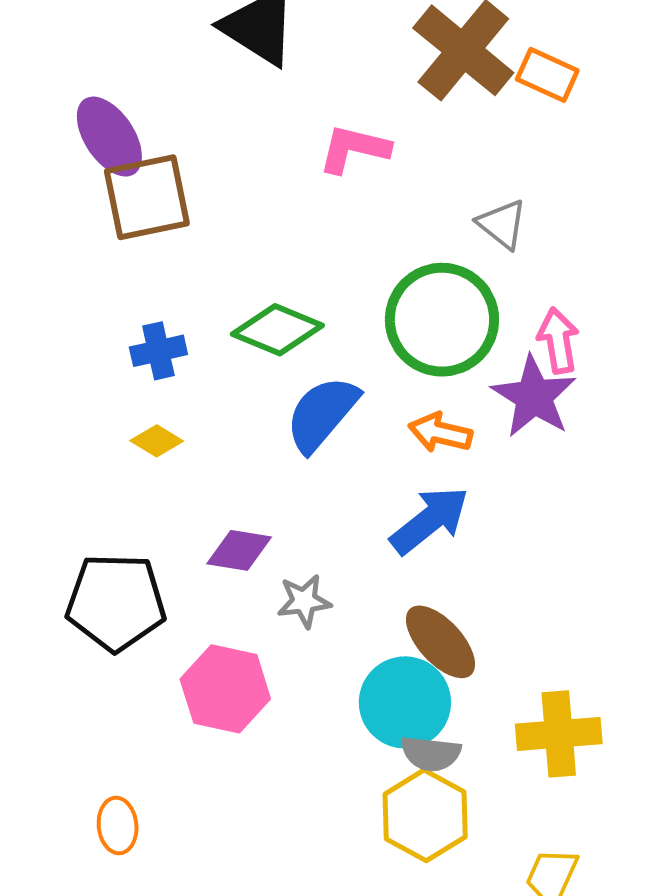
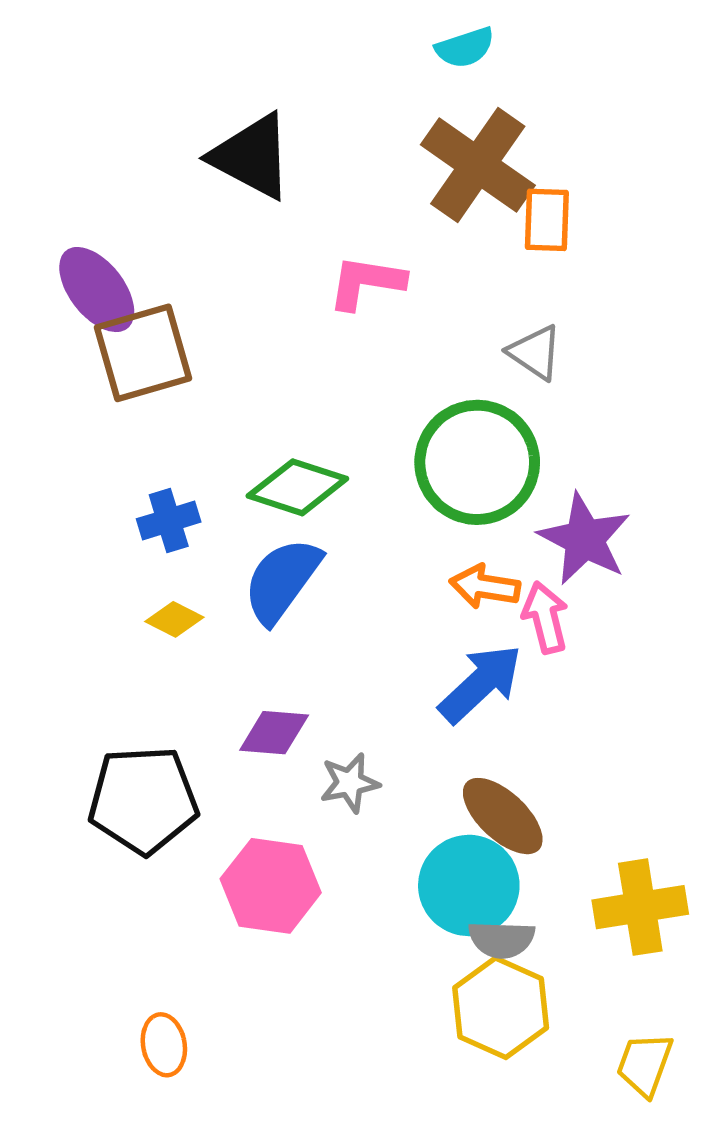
orange rectangle: (547, 75) -> (547, 220), moved, turned 72
pink arrow: (558, 341) -> (545, 617), moved
blue semicircle: (322, 414) -> (282, 580), moved

